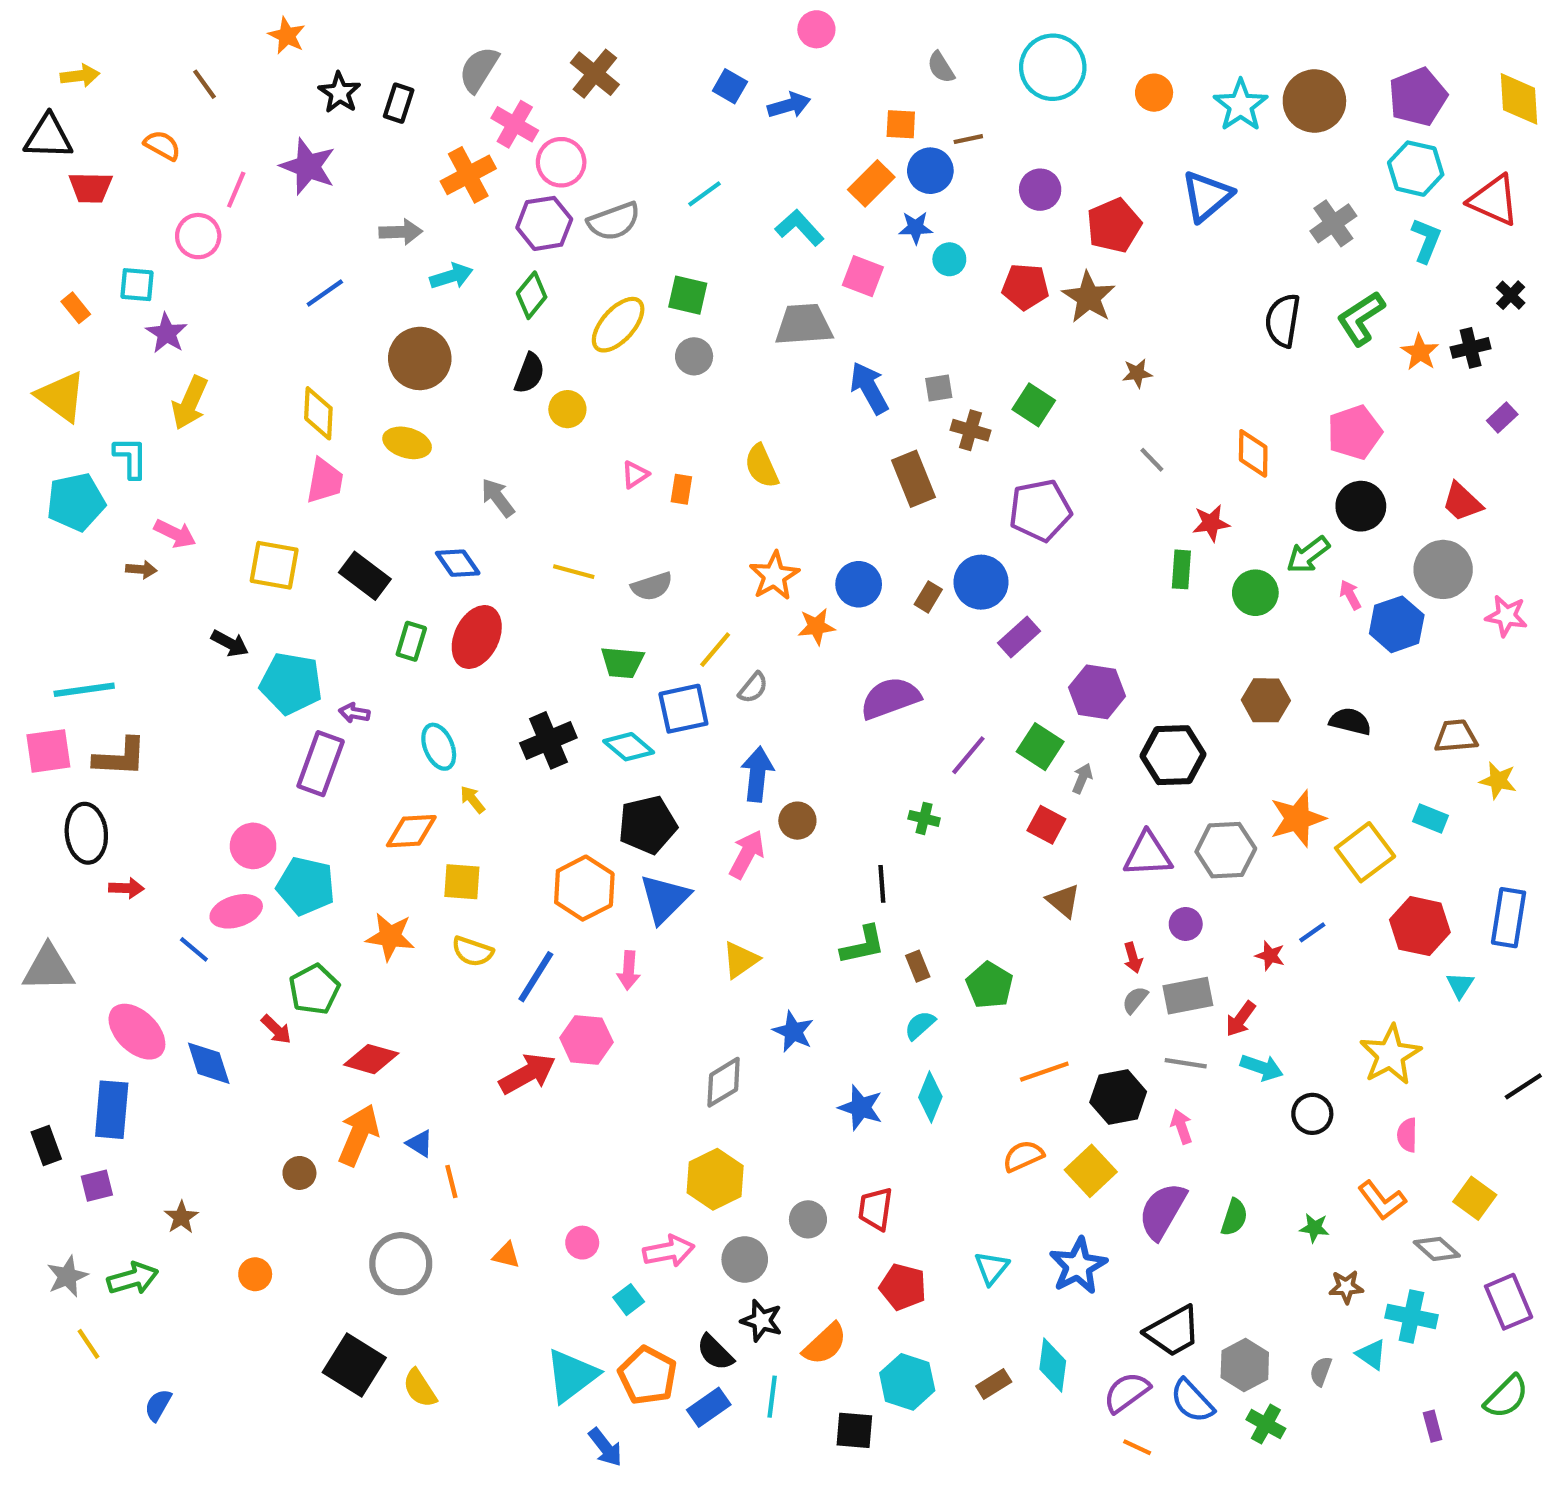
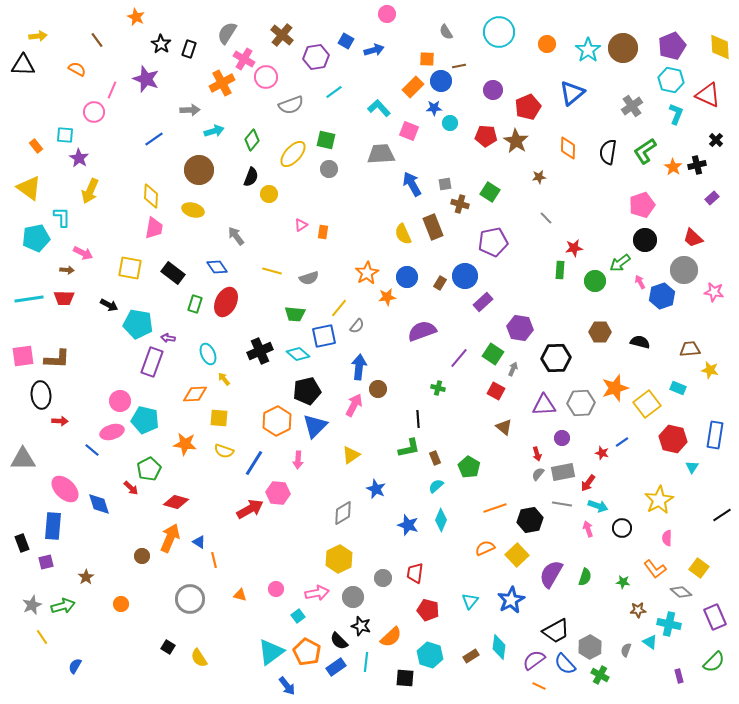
red trapezoid: (91, 188) -> (64, 298), moved
purple hexagon: (544, 223) -> (316, 57), moved
orange diamond: (1253, 453) -> (568, 148), moved
yellow semicircle: (762, 466) -> (403, 234), moved
cyan line: (84, 690) -> (29, 299), moved
pink arrow: (1181, 1127) -> (588, 529), moved
black square: (354, 1365) -> (168, 647), size x0.5

